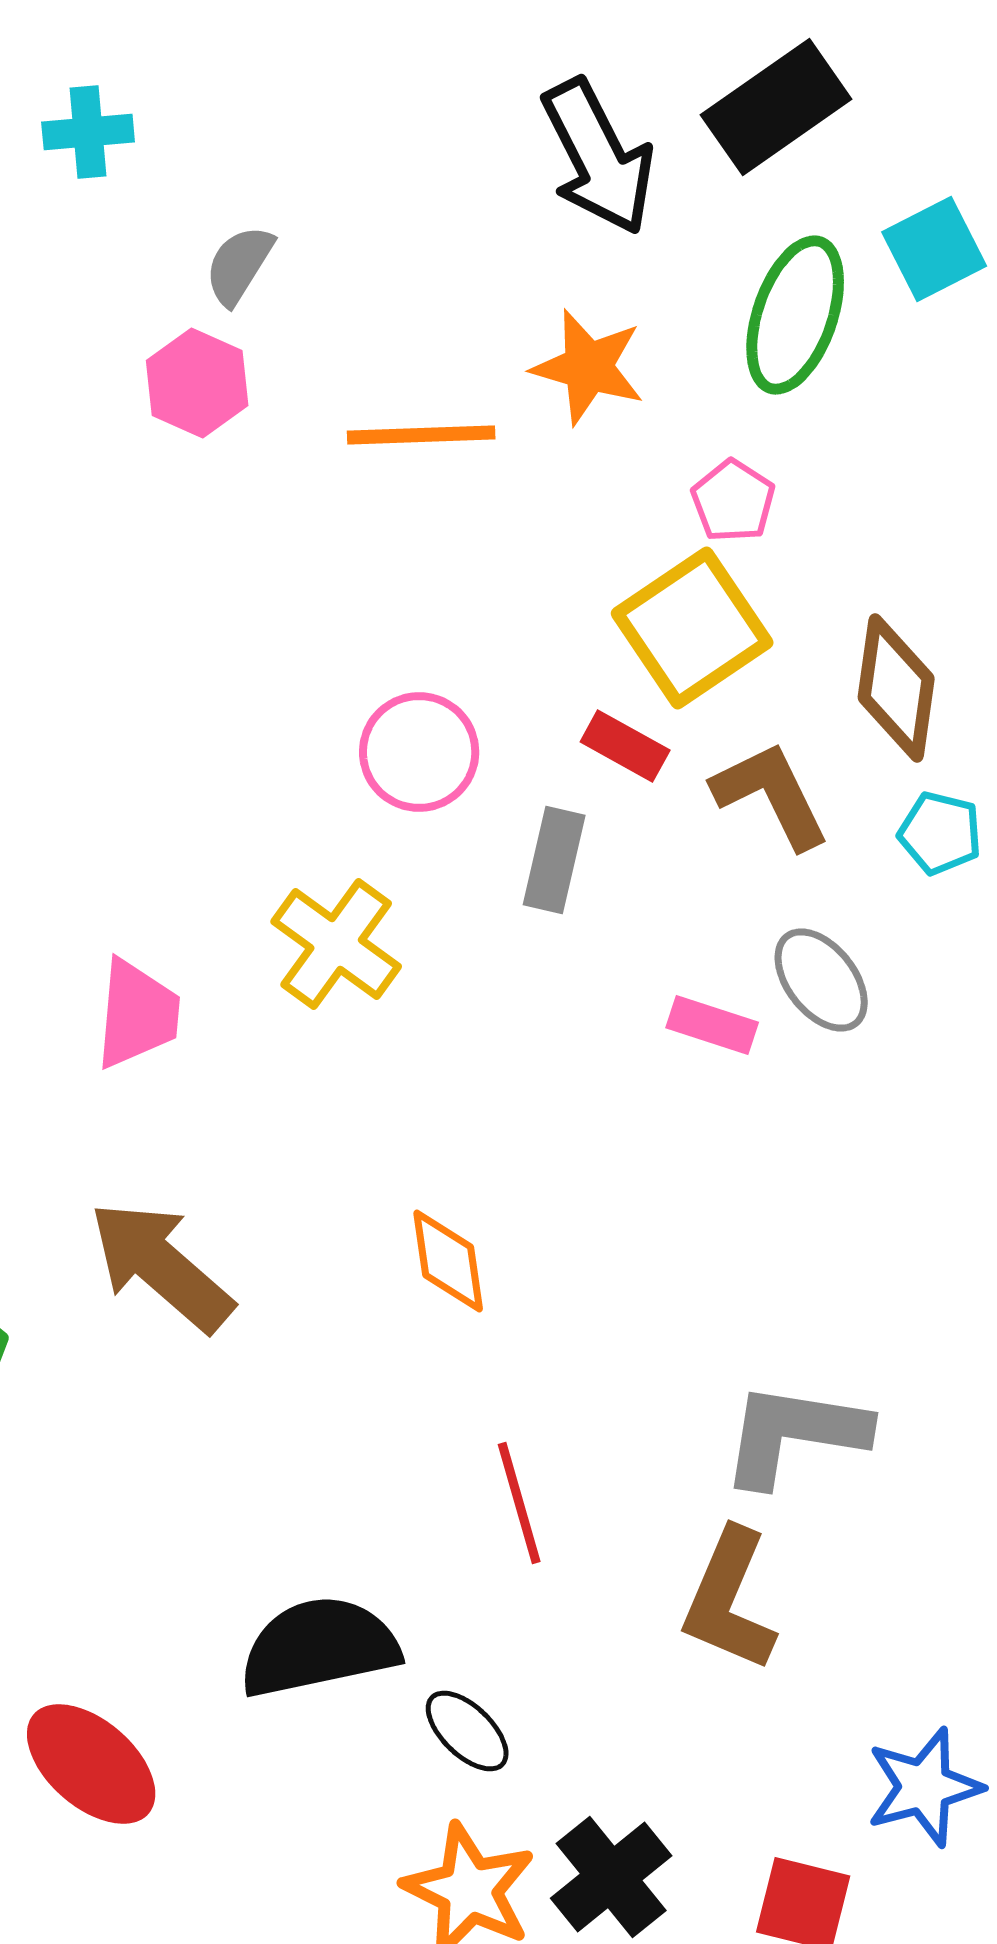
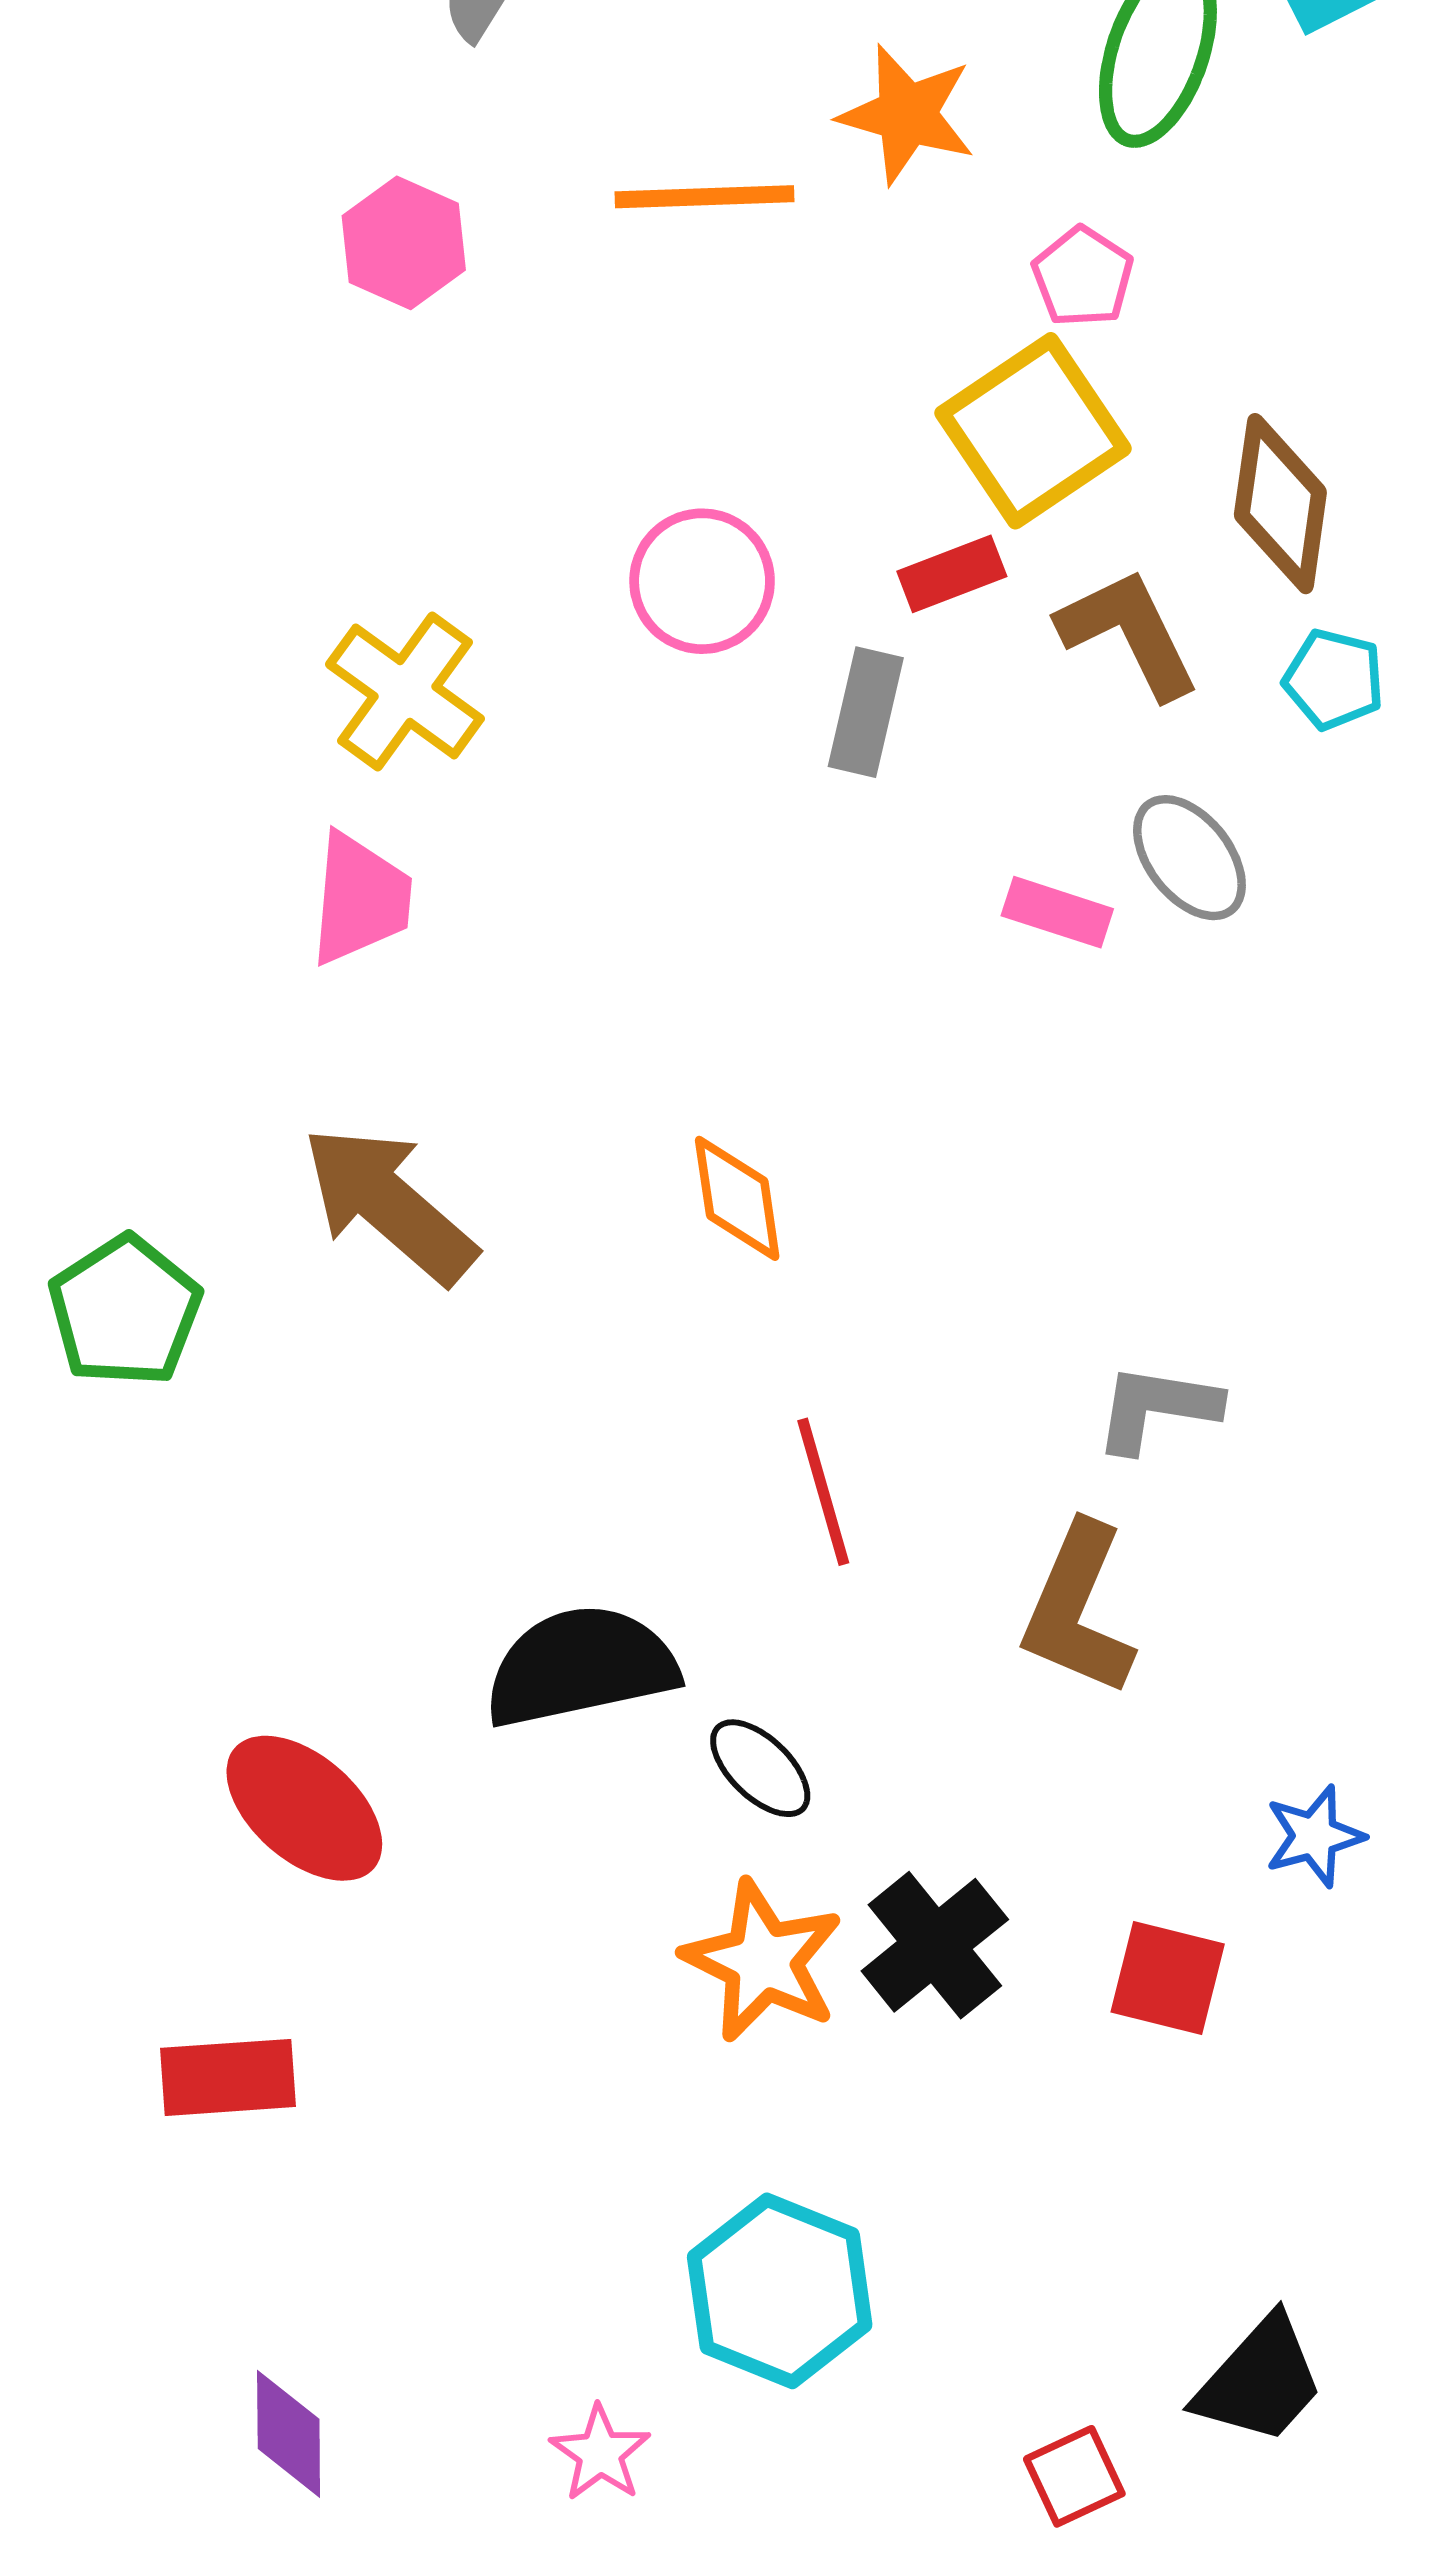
pink hexagon: (197, 383) -> (404, 243), moved
red rectangle: (625, 746) -> (952, 574), turned -50
yellow cross: (336, 944) -> (405, 691), moved
gray L-shape: (794, 1434) -> (1157, 1408), size x0.7
blue star: (924, 1787) -> (1314, 1836), size x0.7

